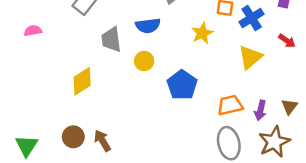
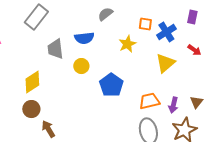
brown circle: (73, 137) -> (31, 109), moved

